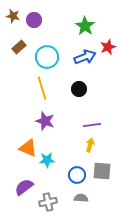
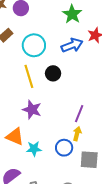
black circle: (79, 89) -> (53, 73), moved
purple line: (92, 125) -> (79, 114), turned -60
blue circle: (77, 175) -> (64, 148), moved

